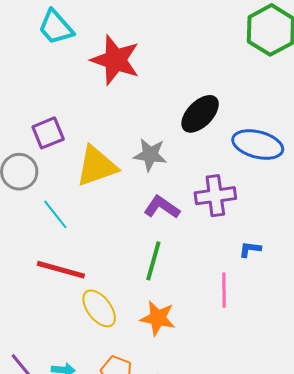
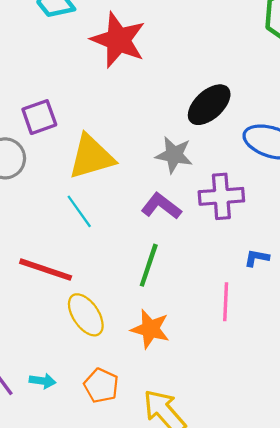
gray star: (150, 155) -> (174, 155), moved
cyan line: (55, 214) -> (79, 211), moved

